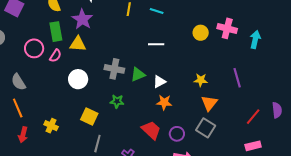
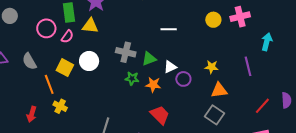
pink cross: (227, 28) -> (240, 17), turned -30
cyan arrow: (255, 39) -> (267, 42), moved
green star: (117, 101) -> (132, 78), moved
orange star: (164, 102) -> (153, 85), moved
orange triangle: (209, 103) -> (219, 90), turned 42
orange line: (18, 108) -> (49, 84), moved
yellow square: (89, 117) -> (65, 68), moved
purple circle: (177, 134) -> (183, 79), moved

